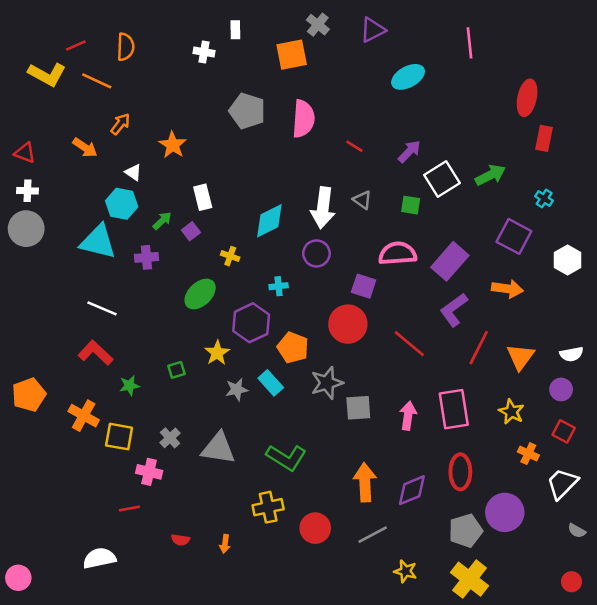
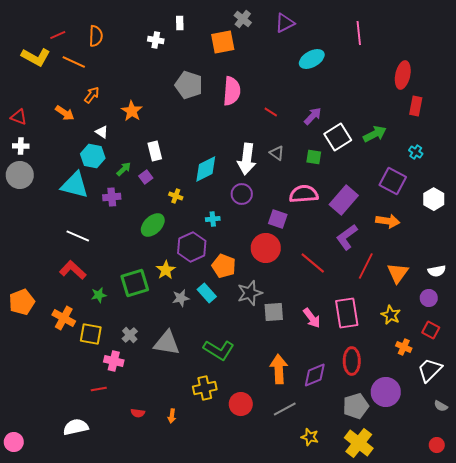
green square: (177, 370) -> (135, 283), size x2.0
pink arrow: (408, 416) -> (312, 318), turned 135

